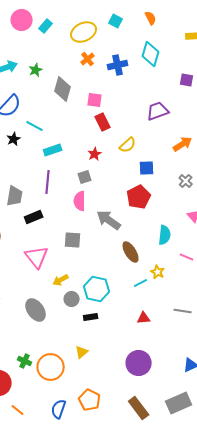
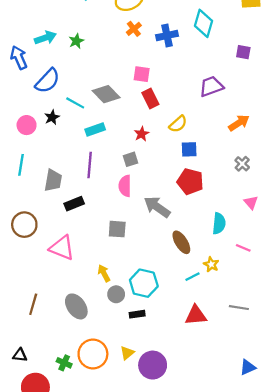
gray diamond: (63, 89) -> (106, 94), moved, turned -60
blue square: (147, 168) -> (189, 149), moved
red pentagon: (139, 197) -> (190, 181), turned -30
pink triangle: (37, 257) -> (62, 248), moved, turned -30
yellow arrow: (61, 280) -> (104, 273), turned 91
red triangle: (144, 318) -> (196, 315), size x1.5
purple circle: (139, 363) -> (153, 365), moved
orange circle: (51, 367) -> (93, 354), moved

